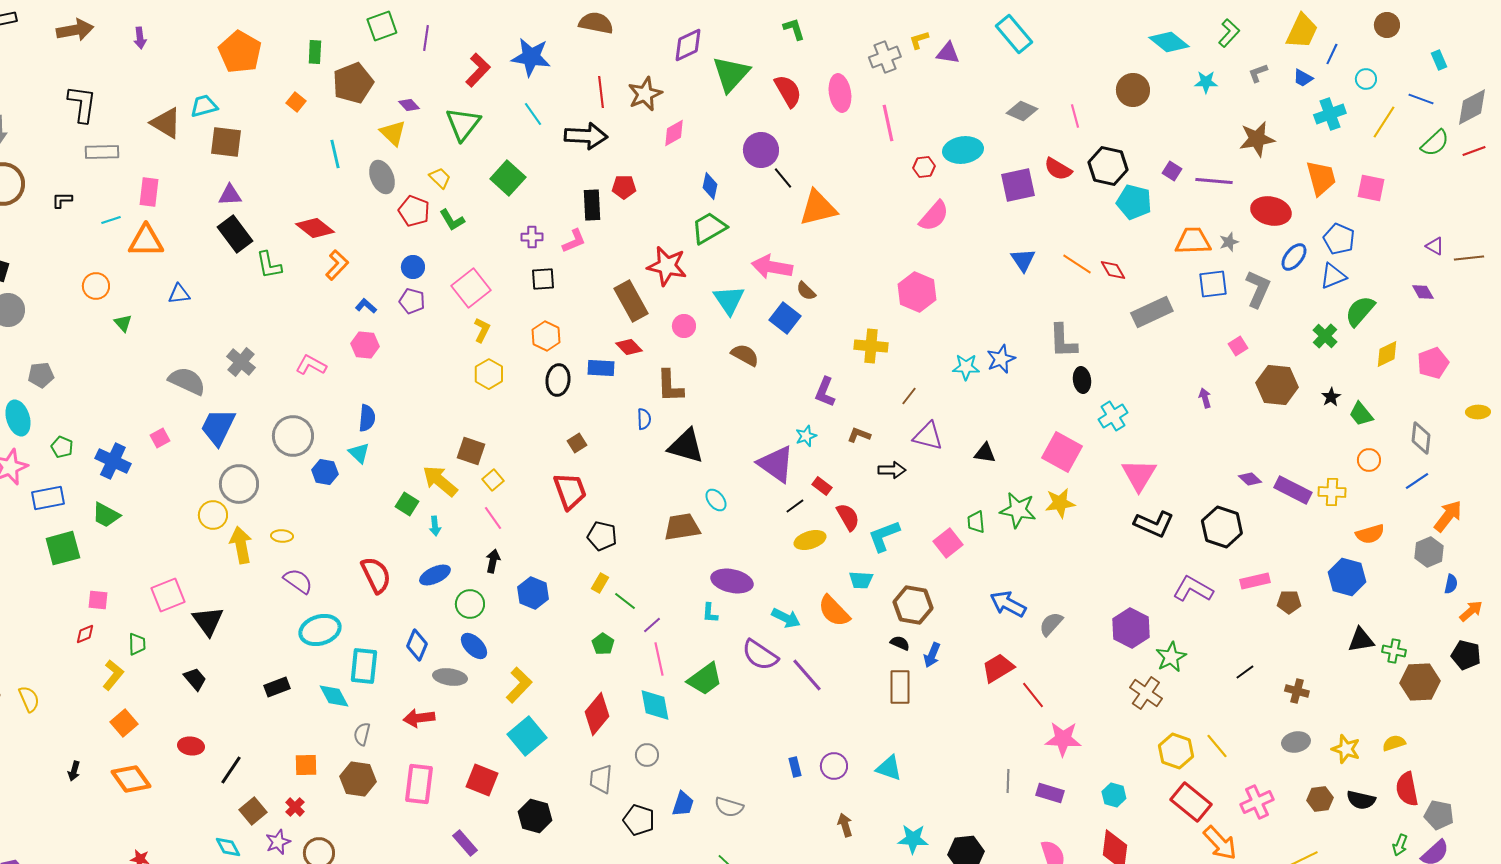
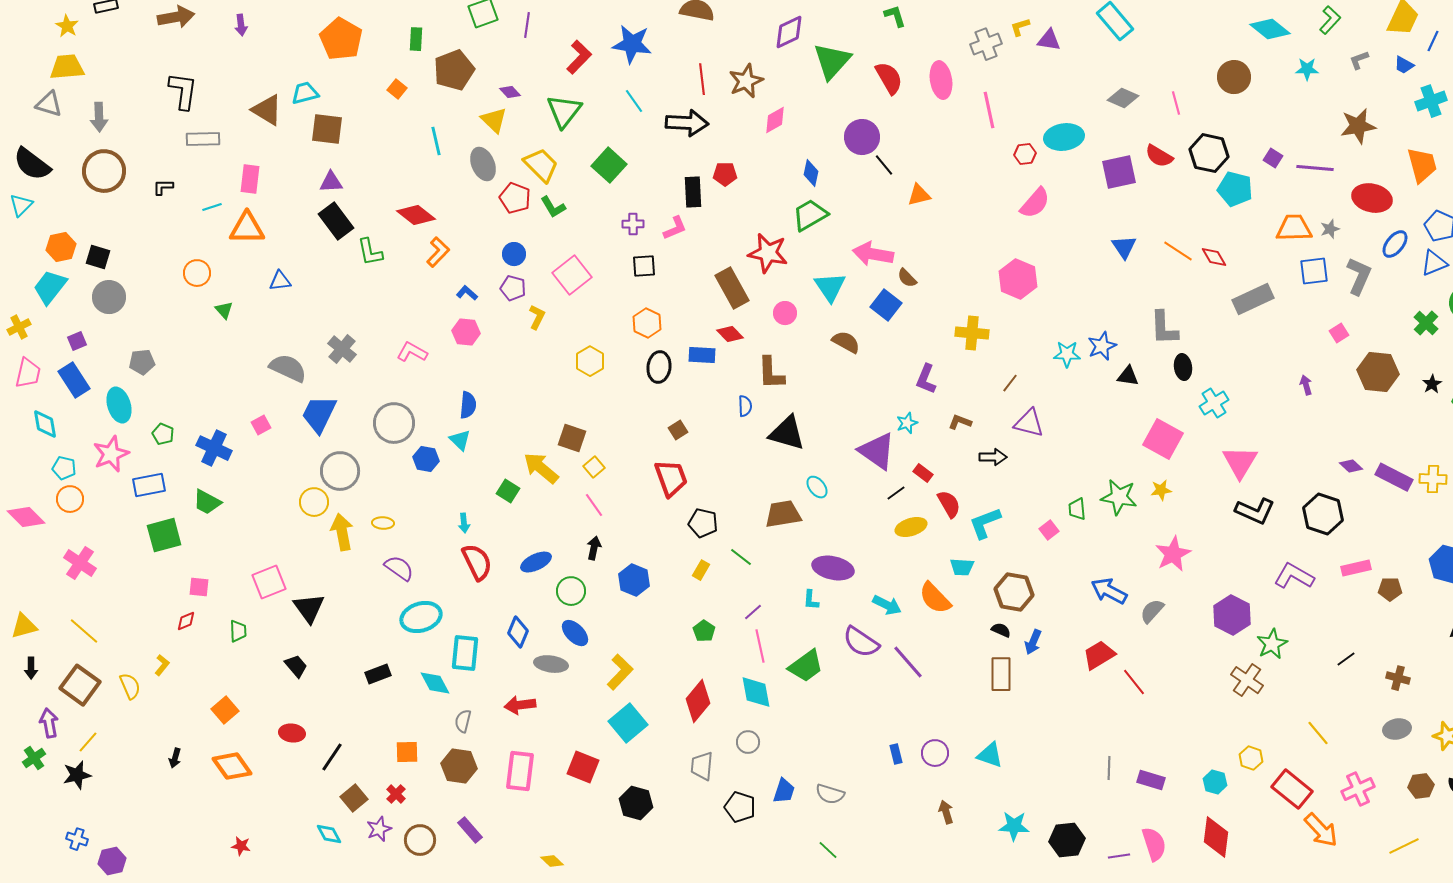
yellow trapezoid: (440, 178) -> (541, 165), size x1.6
orange triangle: (818, 208) -> (919, 195), size x0.6
yellow L-shape: (482, 330) -> (537, 317), moved
black triangle: (985, 453) -> (1128, 376), moved
yellow star: (1060, 503) -> (1161, 490), size x0.7
cyan arrow: (435, 526) -> (464, 523), moved
pink square: (948, 543) -> (1049, 530), size x0.7
green line: (625, 601) -> (741, 557), moved
yellow L-shape: (113, 675) -> (162, 665), moved, size x0.7
pink star: (1063, 739) -> (1173, 554), moved, turned -30
yellow hexagon: (1176, 751) -> (1251, 758), moved, size x0.7
purple rectangle: (465, 843) -> (470, 830), moved

